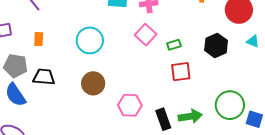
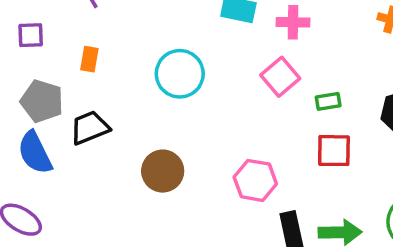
black trapezoid: (44, 77) -> (90, 128), turned -35
brown circle: (93, 83) -> (163, 171), moved
pink hexagon: (130, 105) -> (255, 180), moved

